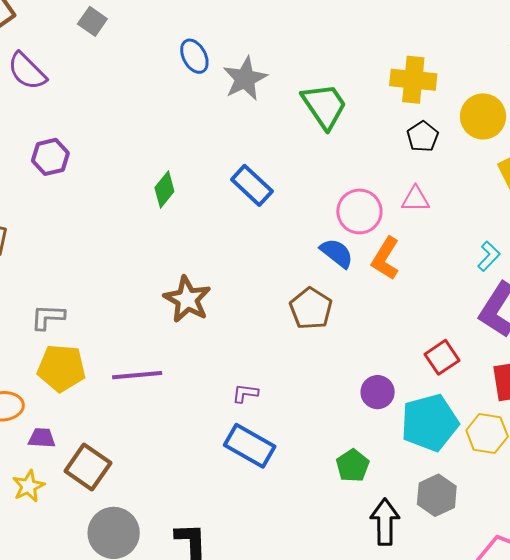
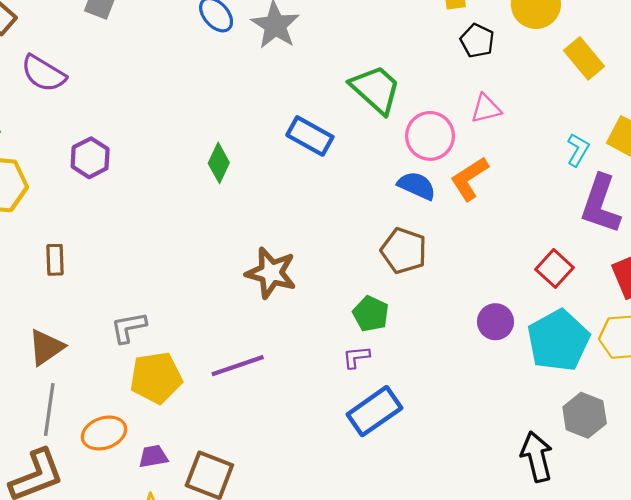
green trapezoid: (324, 106) -> (376, 89), moved
orange L-shape: (385, 258) -> (469, 179), turned 39
blue rectangle: (250, 446) -> (374, 411), turned -51
green pentagon: (353, 466) -> (371, 314), moved

